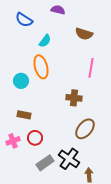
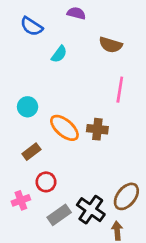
orange ellipse: (41, 67) -> (64, 128), moved, turned -35
brown rectangle: (24, 115) -> (31, 152), turned -48
brown ellipse: (85, 129) -> (126, 196), moved
pink cross: (13, 141) -> (21, 200), moved

